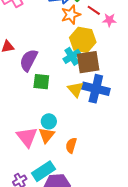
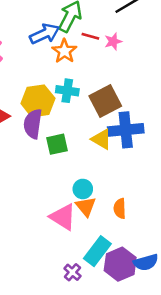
yellow hexagon: (83, 40) -> (38, 101), moved
cyan cross: (72, 56) -> (67, 91), moved, turned -30

